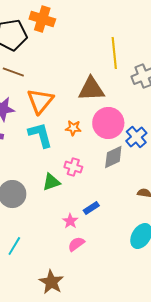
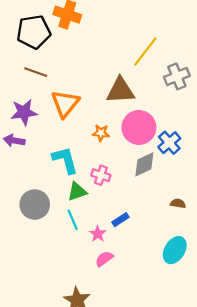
yellow line: (114, 53) -> (145, 52), turned 44
cyan L-shape: (40, 135) -> (65, 160), moved
cyan line: (14, 246) -> (73, 220), moved, turned -54

